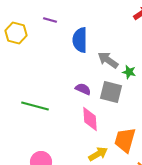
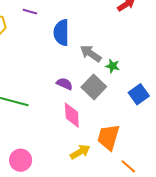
gray square: (111, 92) -> (94, 87), turned 30

